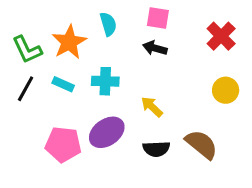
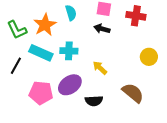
red cross: (221, 36) -> (136, 16), moved, turned -36
cyan rectangle: (63, 84) -> (41, 53), size x1.6
black line: (26, 89) -> (16, 66), moved
black semicircle: (156, 149) -> (94, 101), moved

